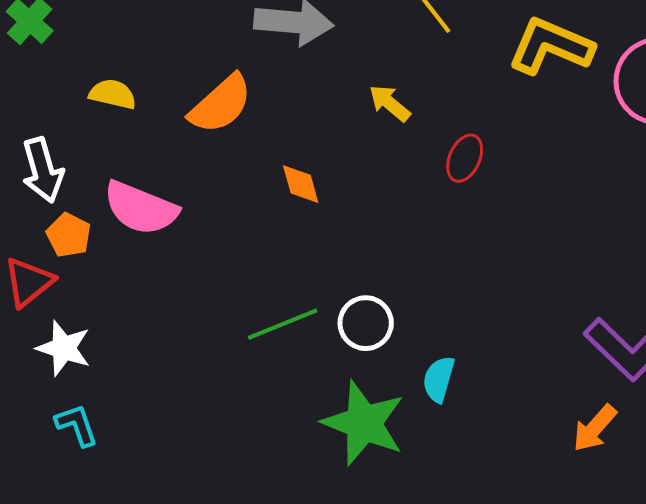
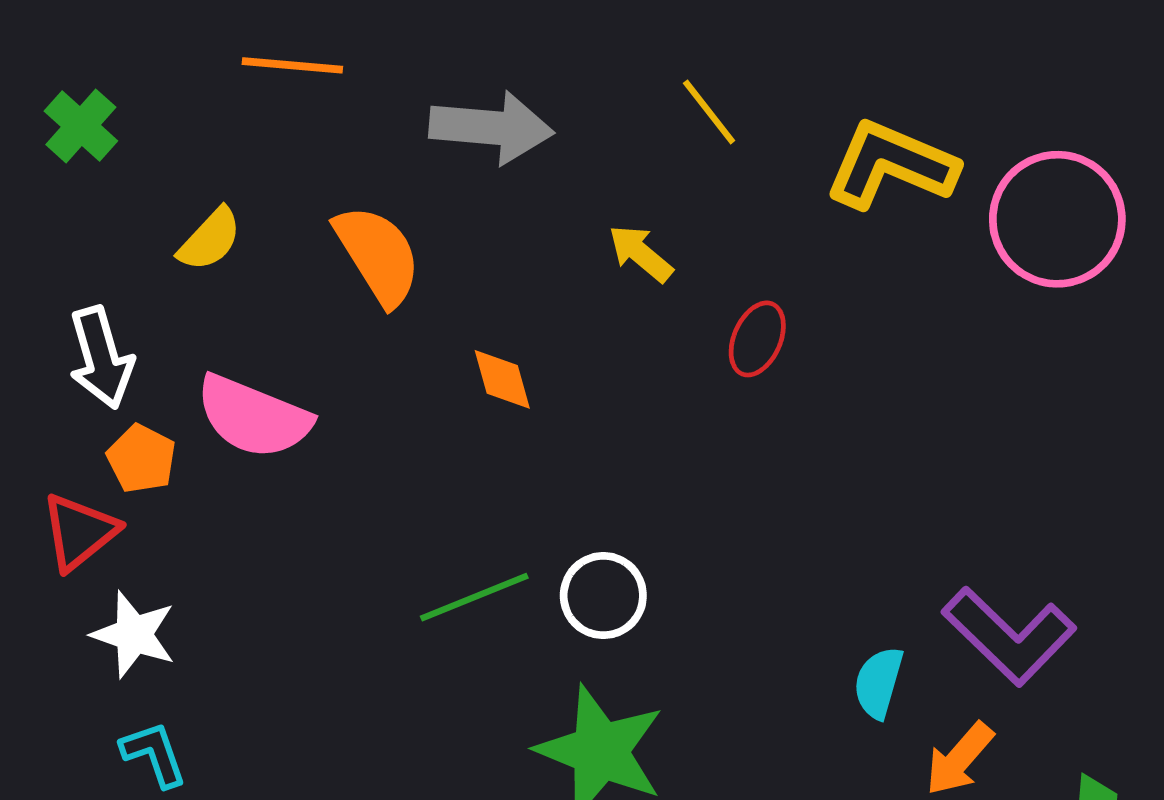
yellow semicircle: (113, 94) -> (210, 239), turned 120
orange semicircle: (221, 104) -> (378, 255), turned -80
cyan semicircle: (439, 379) -> (879, 683), moved

